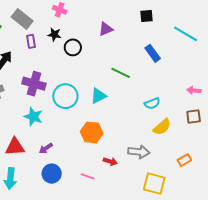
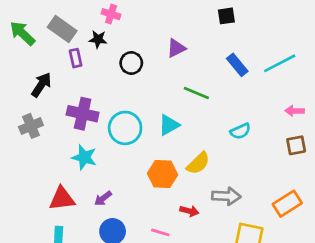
purple triangle: (106, 29) -> (176, 48), moved
cyan line: (186, 34) -> (280, 63), moved, turned -55
black star: (54, 35) -> (98, 39), moved
yellow semicircle: (162, 127) -> (198, 163), moved
orange rectangle: (184, 160) -> (287, 204), size x1.5

